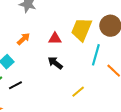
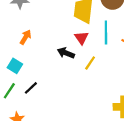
red triangle: (55, 39) -> (81, 38), moved, turned -48
yellow line: (78, 92) -> (90, 63), moved

